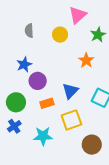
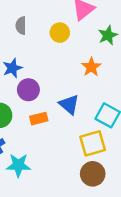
blue triangle: (70, 91) -> (69, 105), turned -36
yellow square: (71, 120) -> (93, 143), moved
cyan star: (43, 136) -> (18, 165), moved

